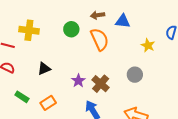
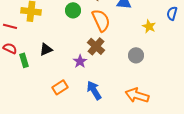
brown cross: (101, 84) -> (96, 46), moved
green rectangle: (22, 97) -> (24, 60), moved, turned 40
orange rectangle: (48, 103) -> (60, 87), moved

